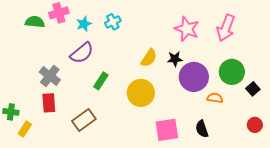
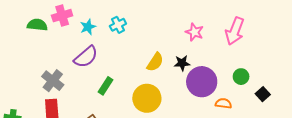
pink star: (187, 29) -> (194, 32), size x0.7
green circle: (232, 72) -> (241, 77), size x0.6

